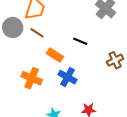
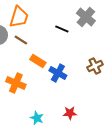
black line: (80, 41) -> (62, 29), moved
blue cross: (68, 77) -> (58, 73), moved

